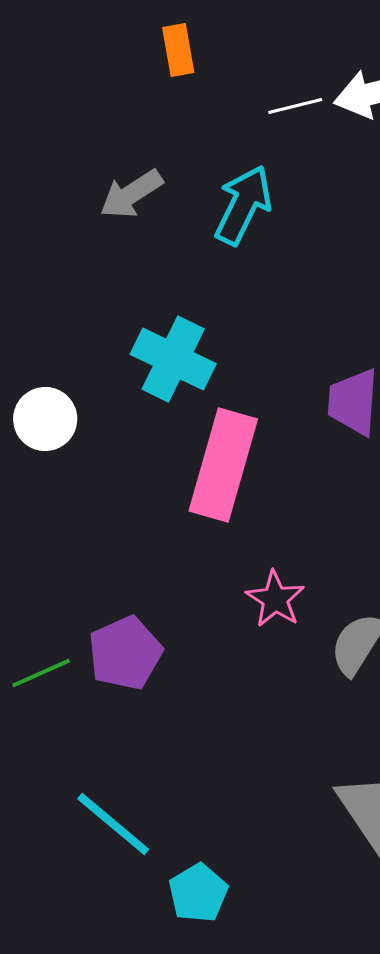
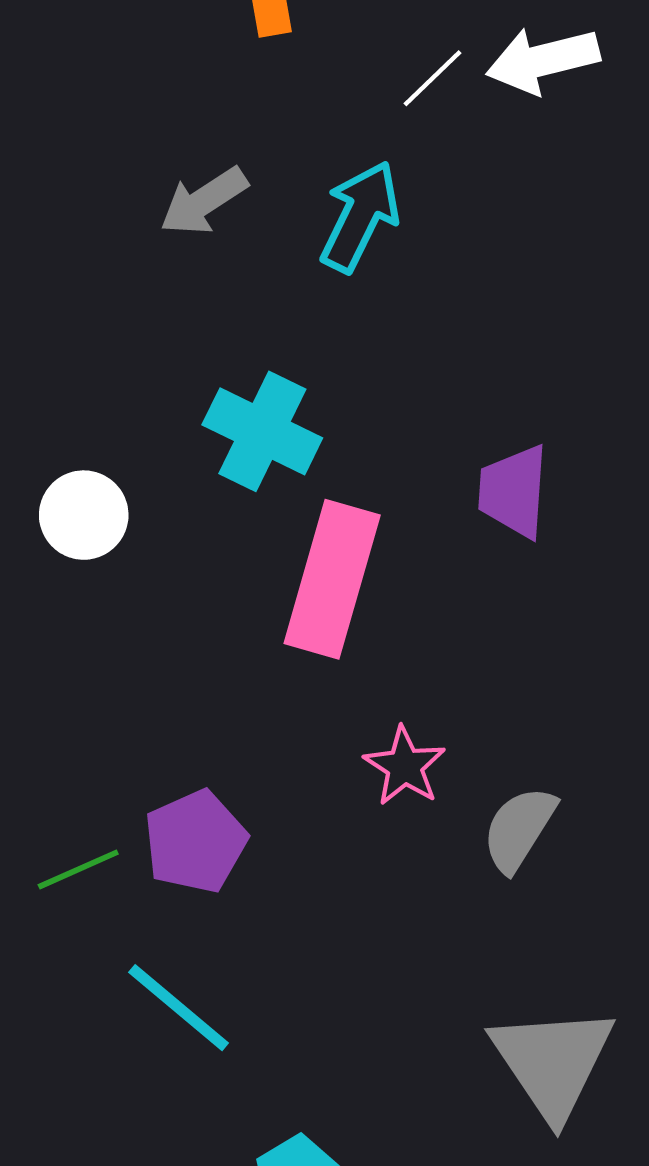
white line: (295, 106) -> (433, 78), turned -30
cyan line: (113, 824) -> (179, 1008), moved

